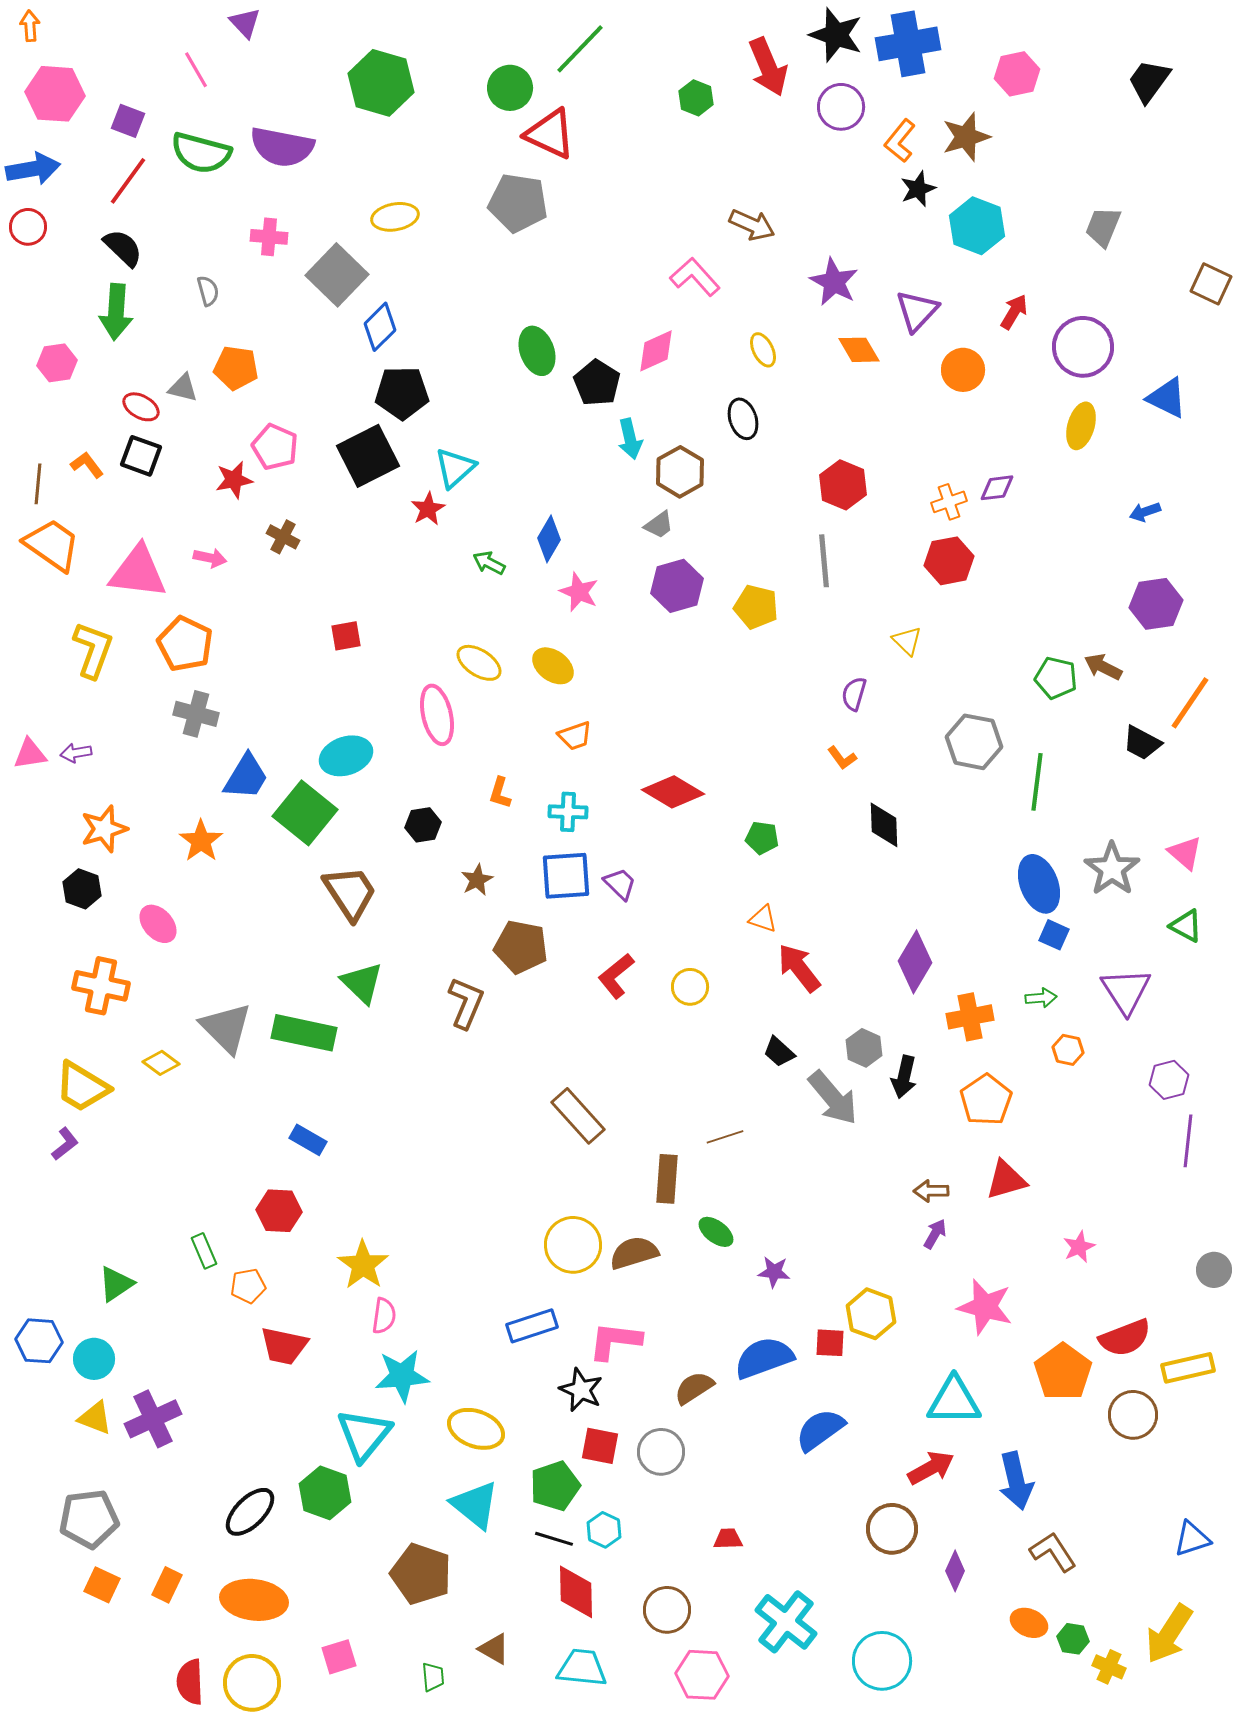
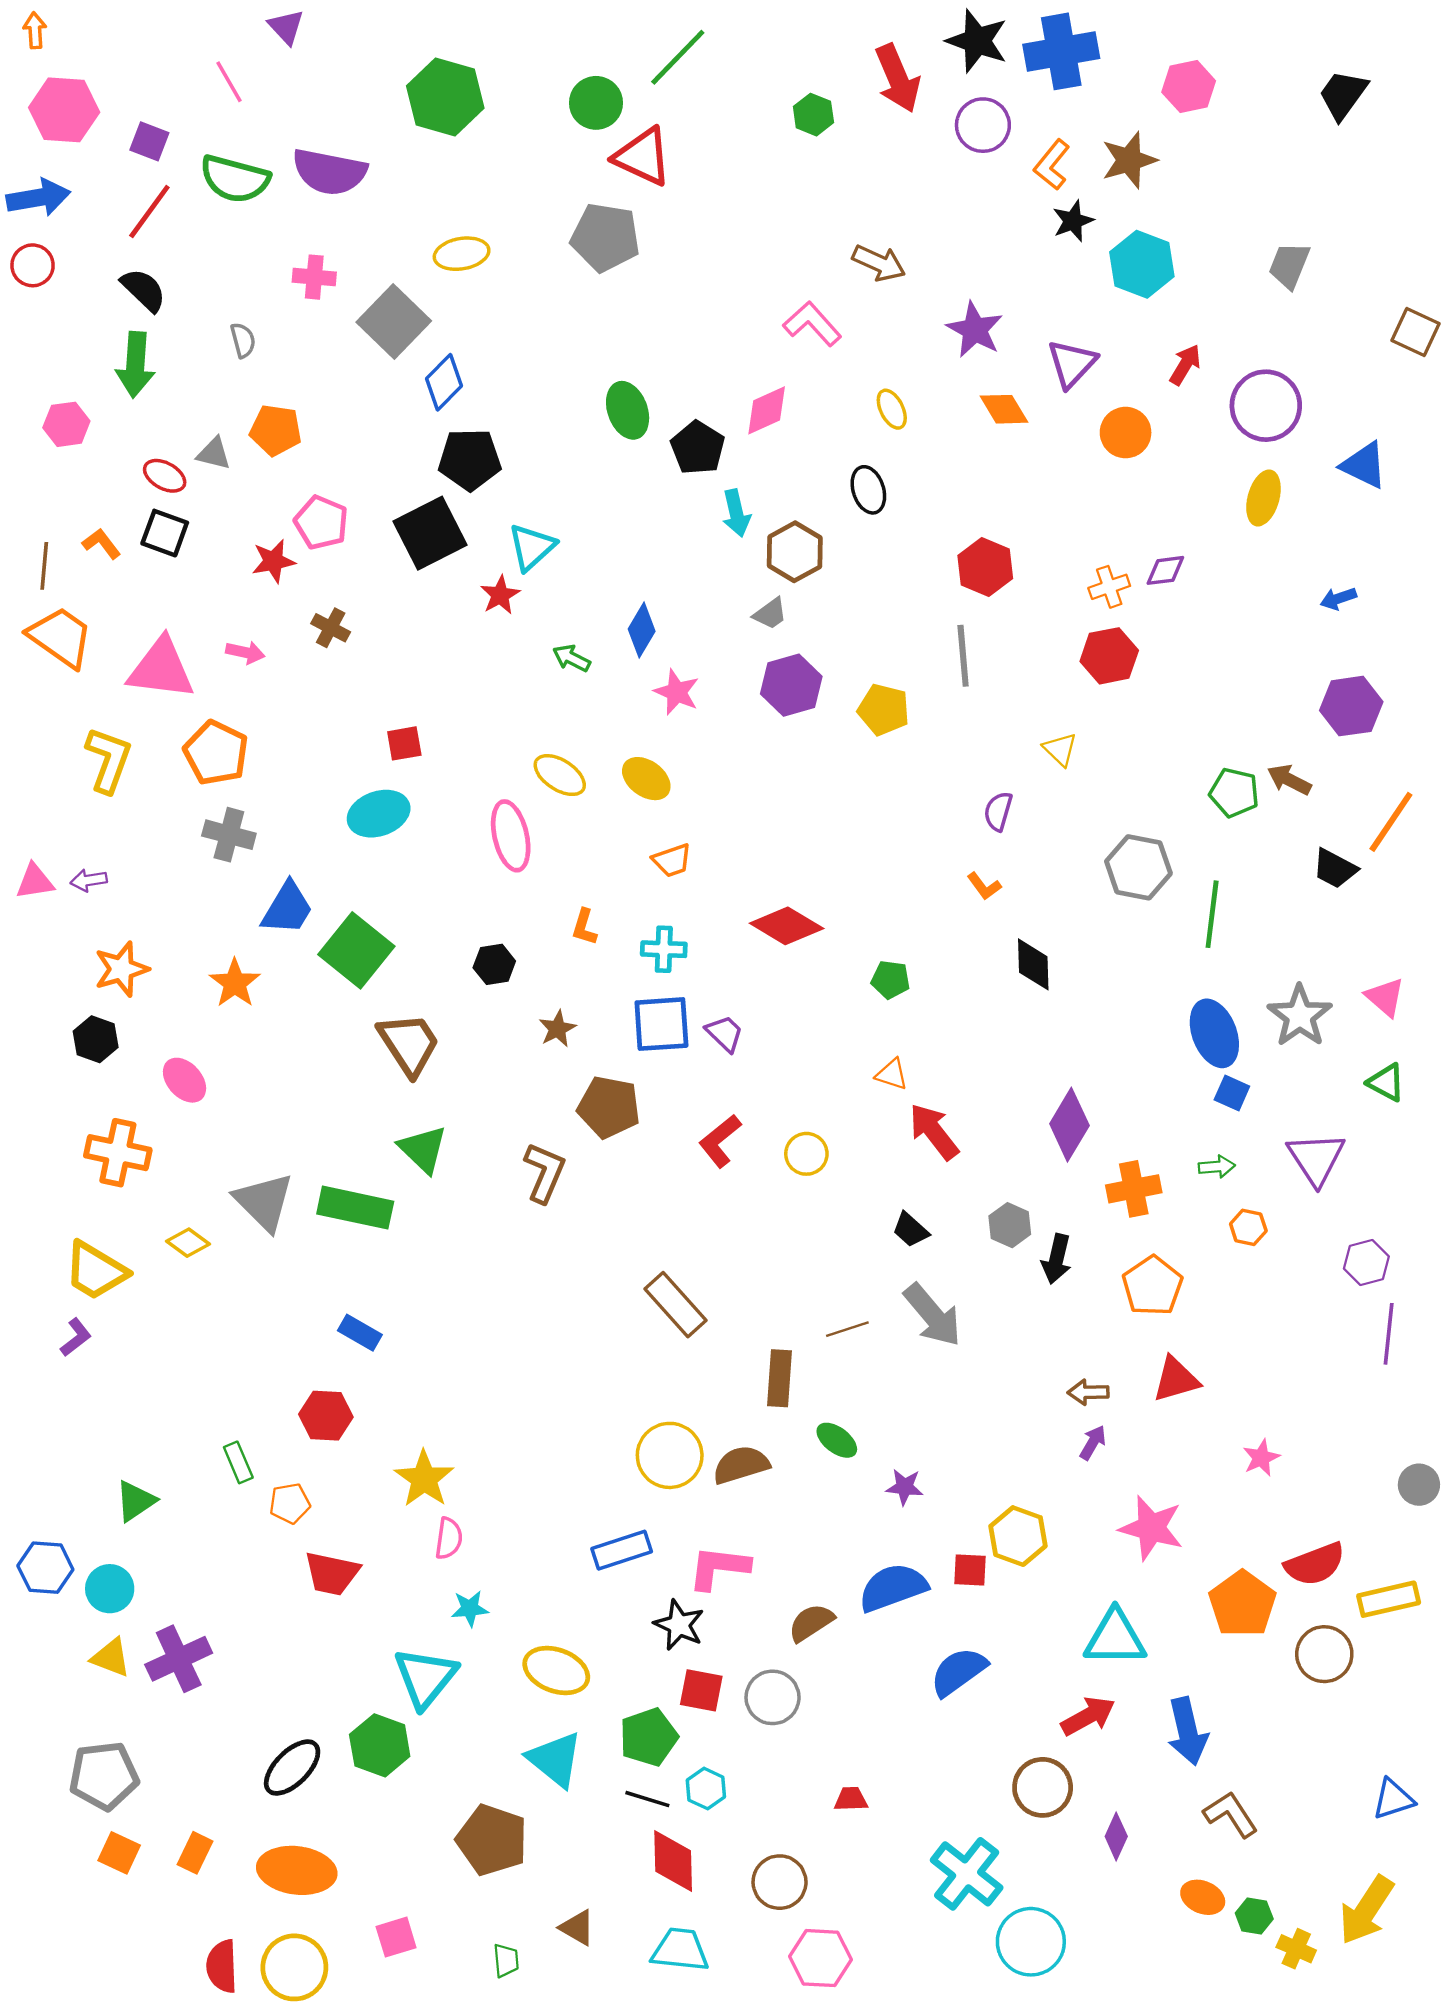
cyan ellipse: (346, 756) -> (379, 814), moved
gray arrow: (833, 1098) -> (933, 1315), moved
cyan star: (402, 1376) -> (470, 1609), size x0.6
cyan cross: (786, 1622) -> (967, 1874), moved

